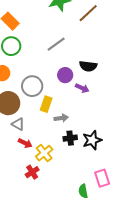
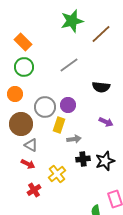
purple circle: (65, 75) -> (68, 105), moved
purple arrow: (82, 88) -> (106, 122), moved
red arrow: (25, 143) -> (28, 164), moved
red cross: (32, 172) -> (34, 190), moved

